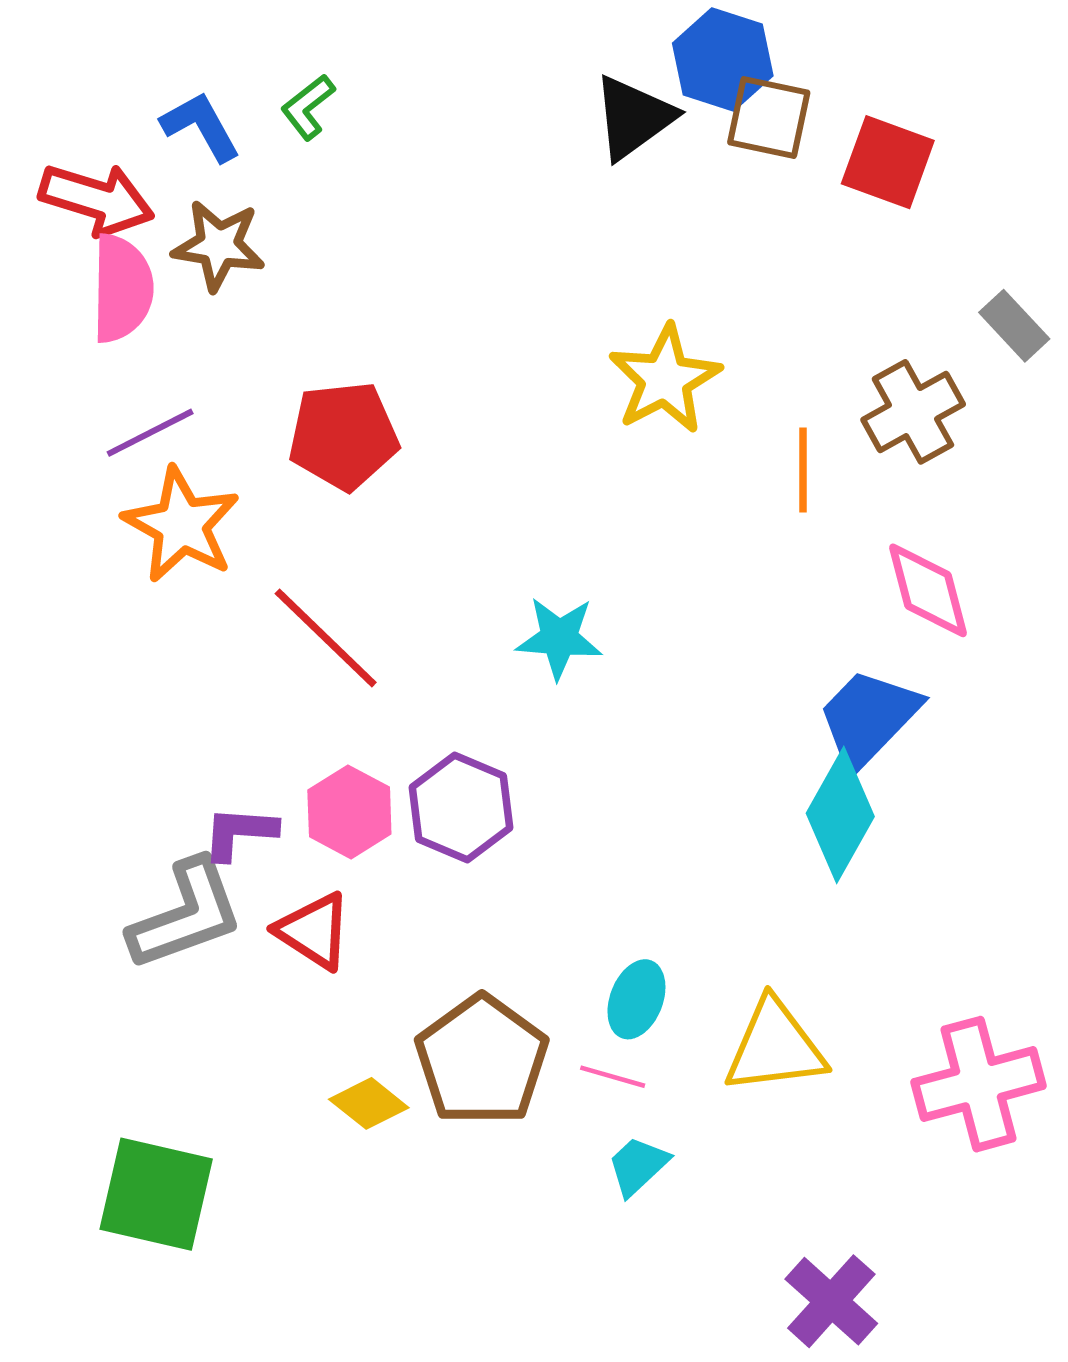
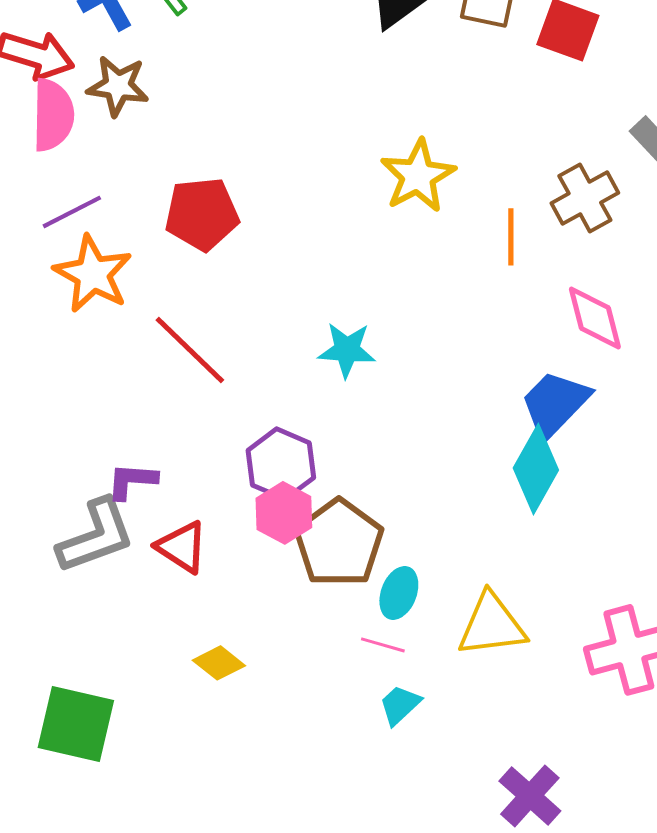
pink hexagon: (349, 812) -> (284, 513), moved
brown pentagon: (482, 1060) -> (339, 543), moved

